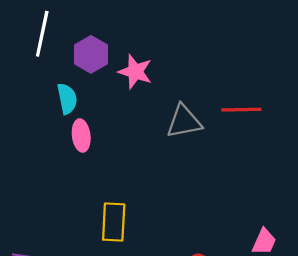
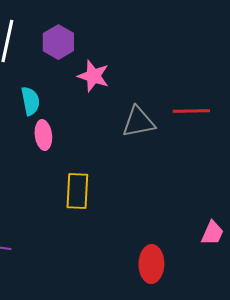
purple hexagon: (91, 54) -> (58, 42), moved
yellow rectangle: (114, 222) -> (77, 191), moved

